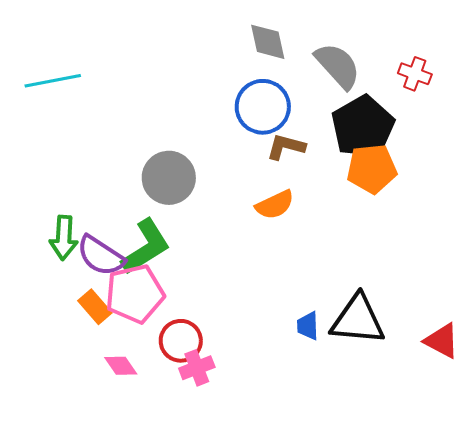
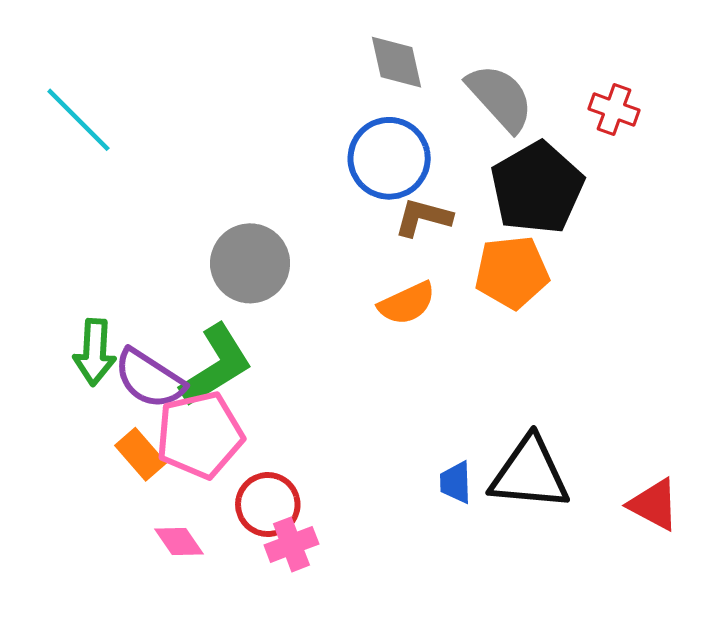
cyan line: (53, 81) -> (78, 120), turned 56
orange pentagon: (372, 169) -> (512, 272), moved

